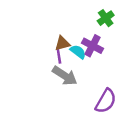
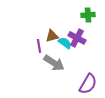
green cross: (106, 18) -> (88, 15), turned 32
purple line: (59, 55) -> (39, 46), moved

